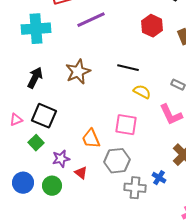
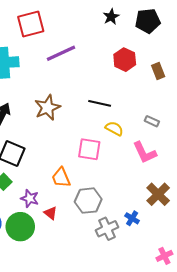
pink square: (126, 125) -> (89, 149), moved
purple star: (61, 159) -> (30, 198), turned 30
green circle: (52, 186) -> (20, 227), size x1.4
gray cross: (135, 188) -> (107, 229), turned -30

